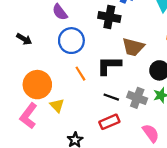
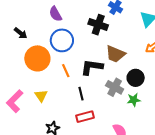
orange circle: (37, 85) -> (37, 58), moved
black line: (111, 97) -> (81, 94), moved, turned 48
gray cross: (137, 98) -> (115, 87), moved

